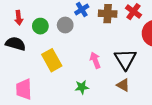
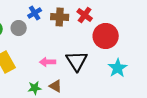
pink arrow: (95, 60) -> (48, 62), turned -70
brown triangle: (123, 85) -> (56, 86), moved

